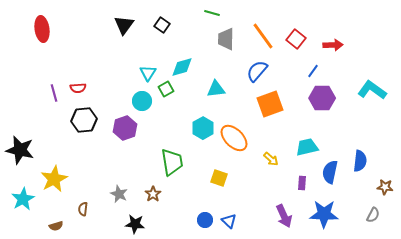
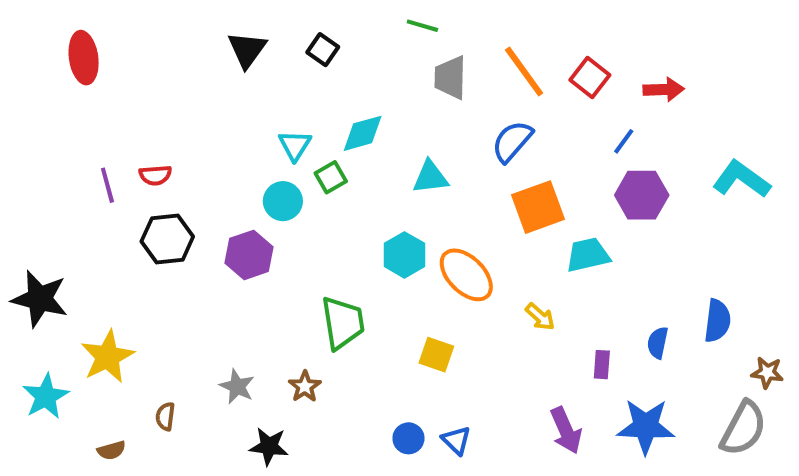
cyan trapezoid: (307, 147) -> (588, 255), moved
blue semicircle: (330, 172) -> (658, 343), size x0.7
gray semicircle: (373, 215) -> (743, 428), size x1.8

